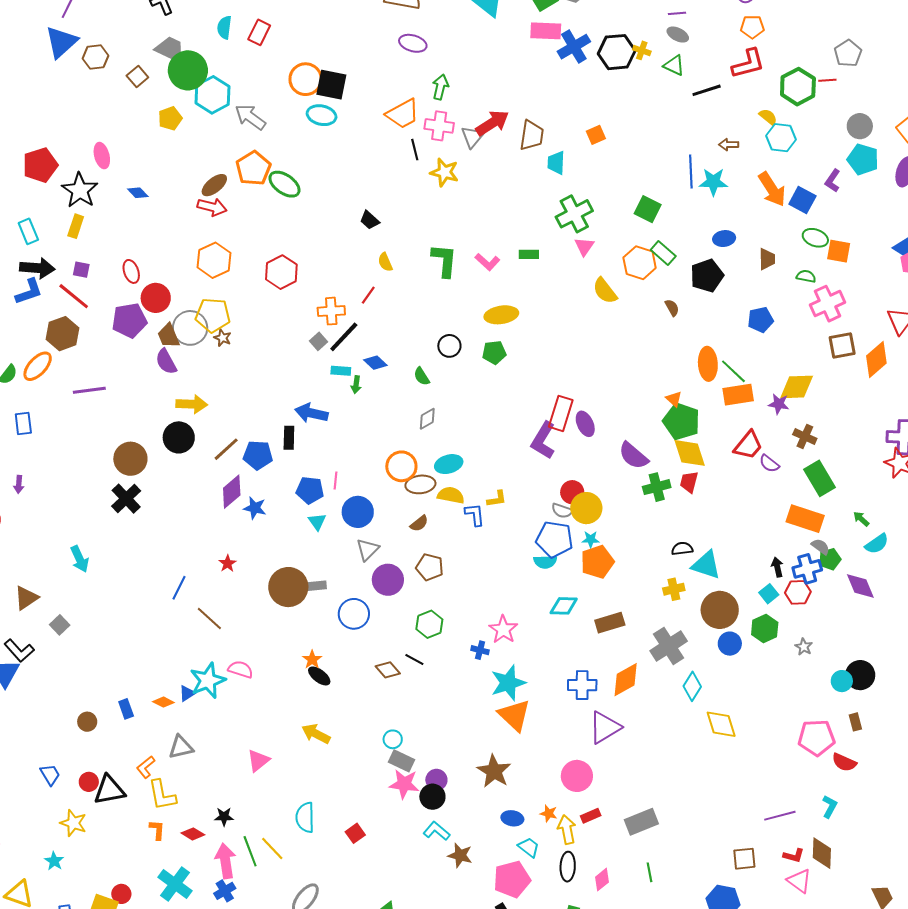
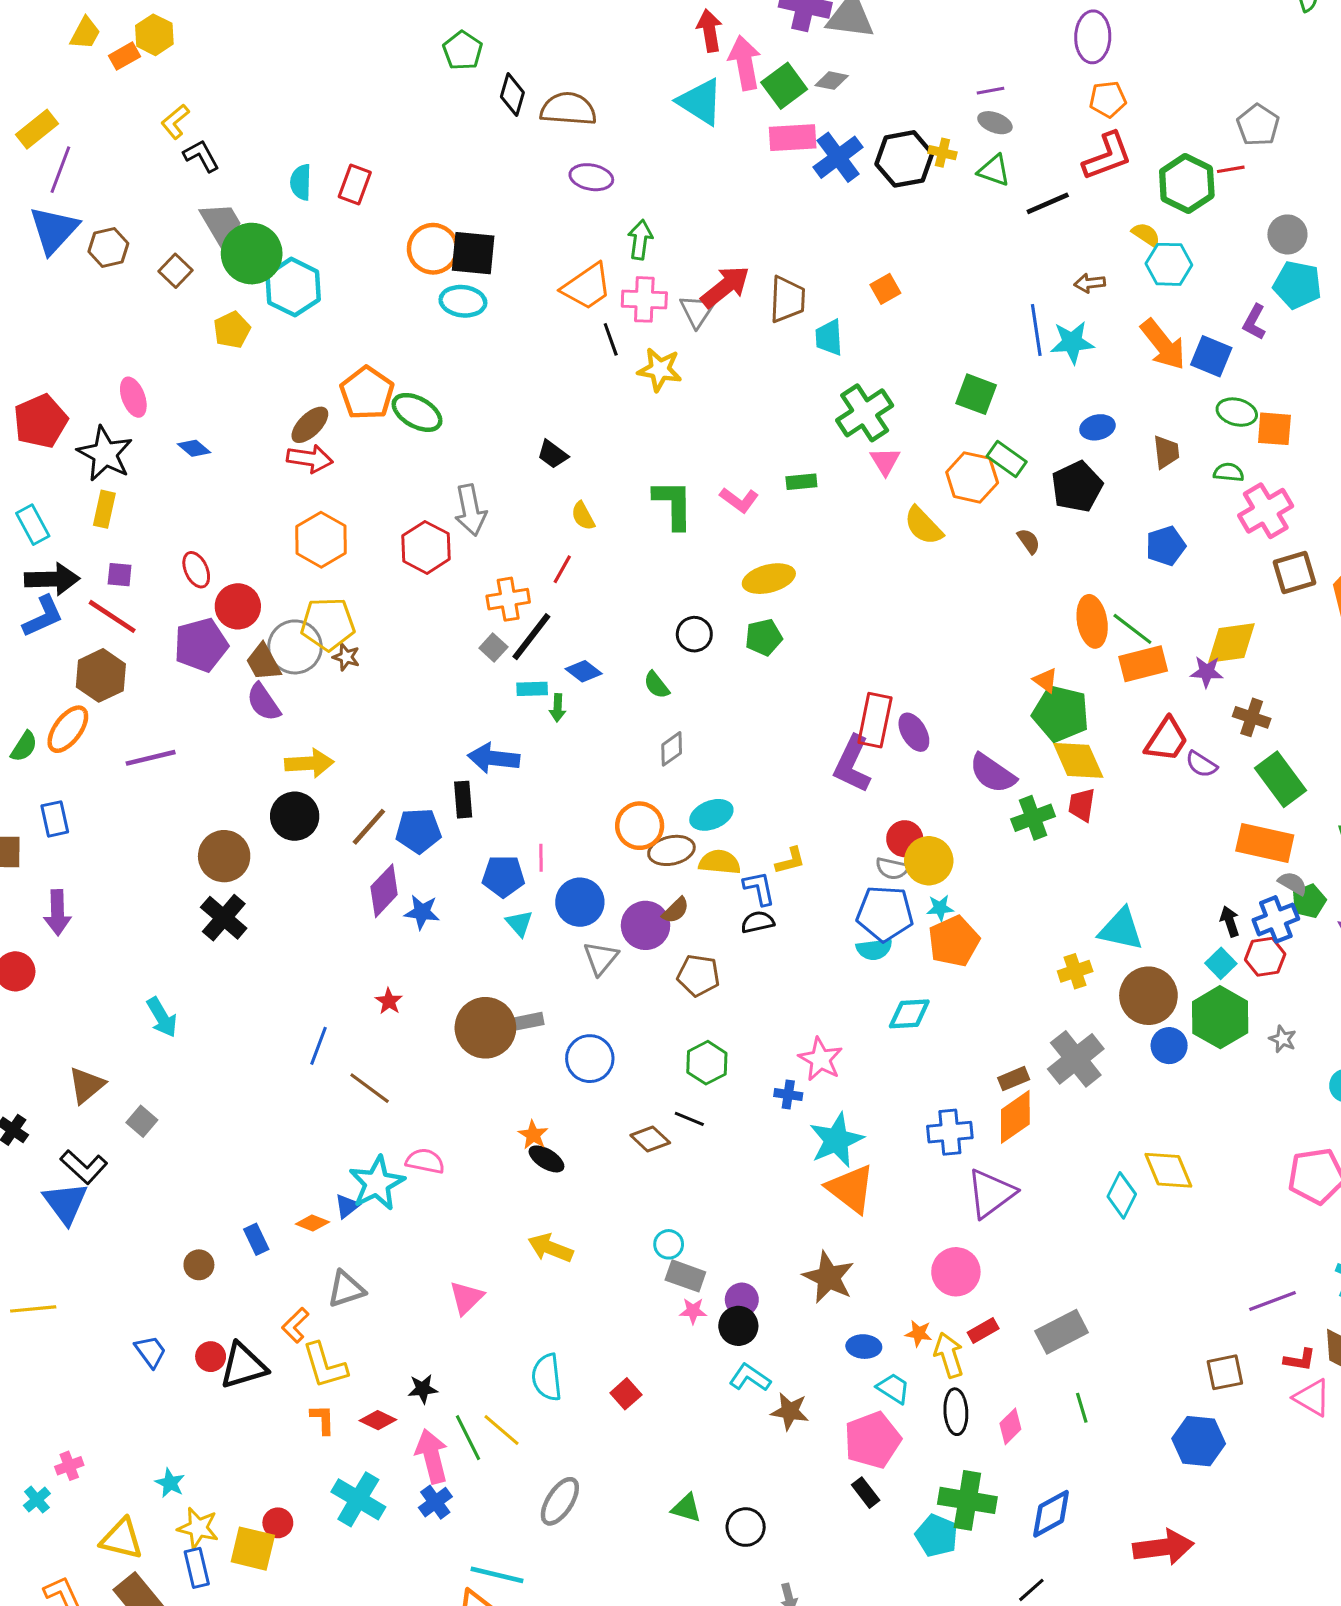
gray trapezoid: (170, 49) -> (221, 224), turned 40
gray arrow: (250, 117) -> (470, 510), moved, turned -132
purple arrow: (19, 484) -> (57, 913), size x1.6
black semicircle: (682, 549) -> (758, 922), moved
purple circle: (388, 580) -> (645, 925), moved
brown rectangle: (610, 623) -> (1014, 1079), moved, size x0.7
green hexagon: (765, 629) -> (1220, 1017), size x1.4
cyan diamond: (692, 686) -> (1122, 1195), moved
pink star: (404, 784) -> (693, 1311), size x0.6
yellow star: (73, 823) -> (198, 1528), moved

